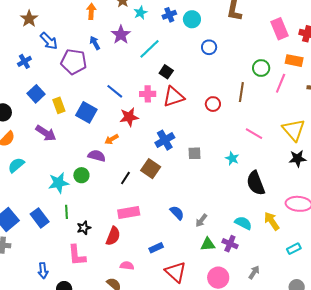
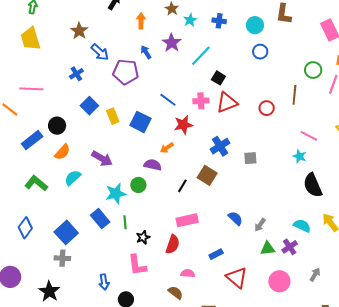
blue cross: (169, 15) -> (219, 21), turned 32
cyan circle: (192, 19) -> (255, 25), moved
purple arrow: (46, 133) -> (102, 159), moved
cyan star: (232, 158) -> (300, 156), moved
blue rectangle: (40, 218) -> (100, 219), moved
purple cross: (230, 244) -> (290, 247), turned 35

